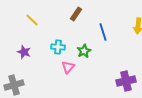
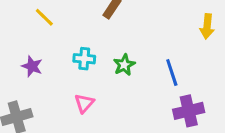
blue line: (103, 32) -> (172, 72), moved
pink triangle: (68, 67) -> (84, 103), moved

